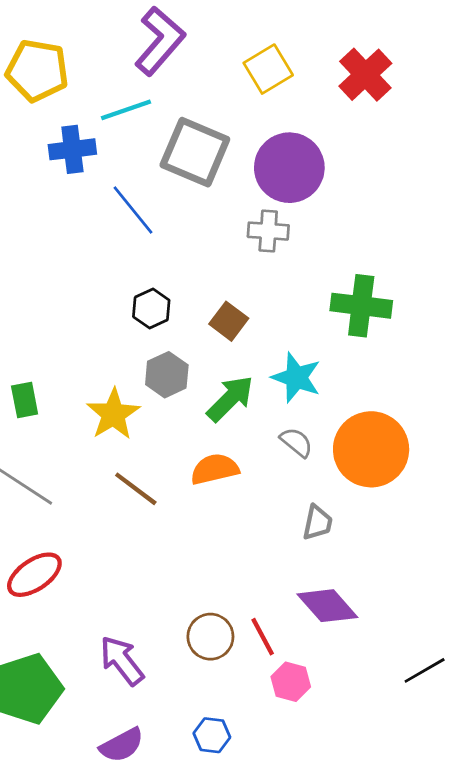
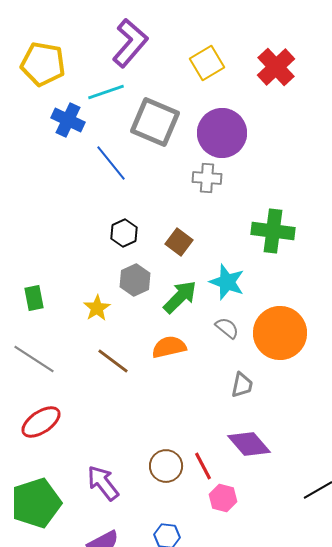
blue cross: (72, 149) -> (68, 120), turned 32
yellow star: (113, 414) -> (97, 308), size x0.7

